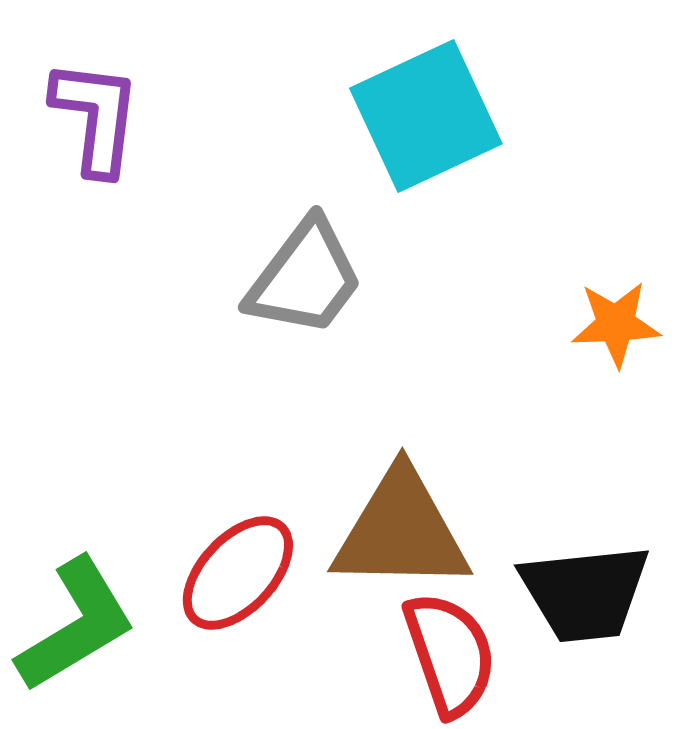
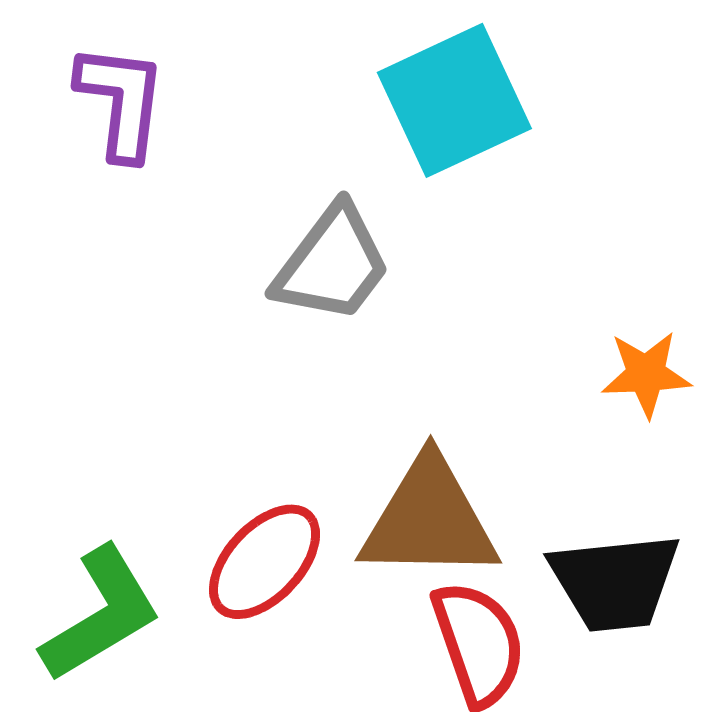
orange star: (616, 324) -> (646, 374), moved

